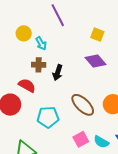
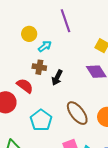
cyan arrow: (41, 43) -> (45, 46), turned -104
cyan pentagon: (48, 117) -> (41, 120), turned 30

